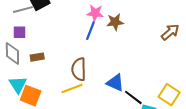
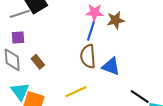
brown rectangle: (37, 57) -> (38, 62), turned 64
brown semicircle: (79, 69) -> (88, 56), moved
blue triangle: (115, 83) -> (111, 66), moved

